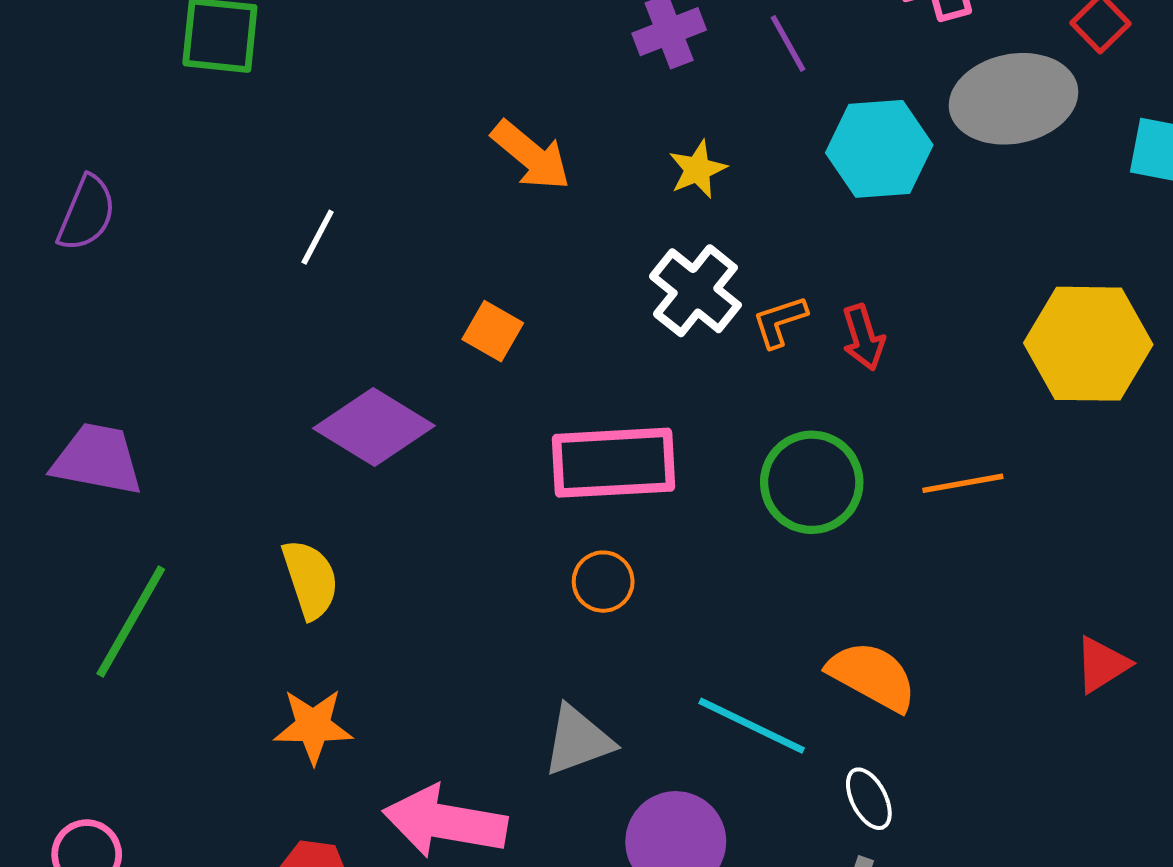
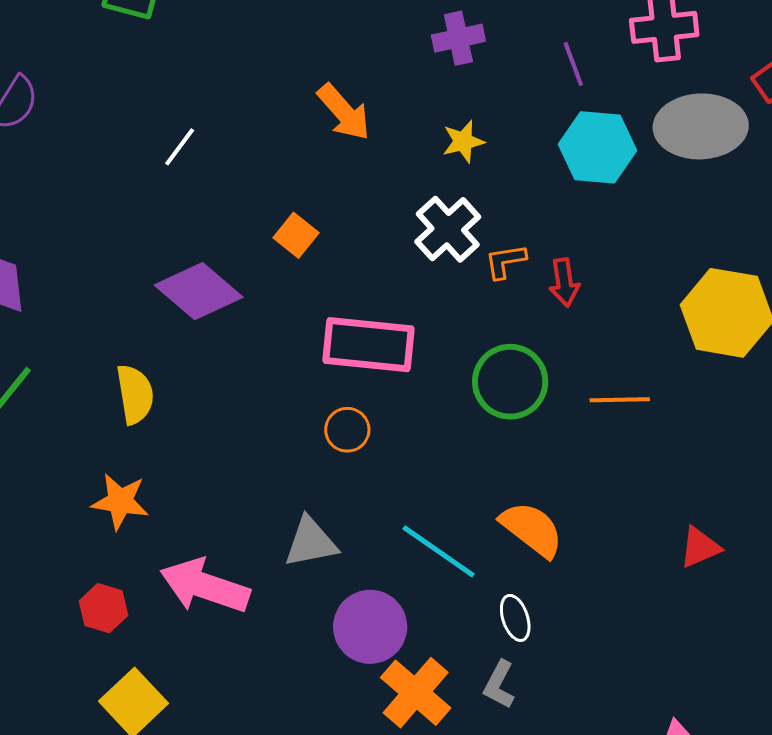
purple line: (788, 43) -> (573, 64), moved

